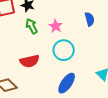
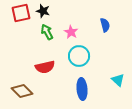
blue ellipse: (67, 83) -> (82, 89), turned -40

